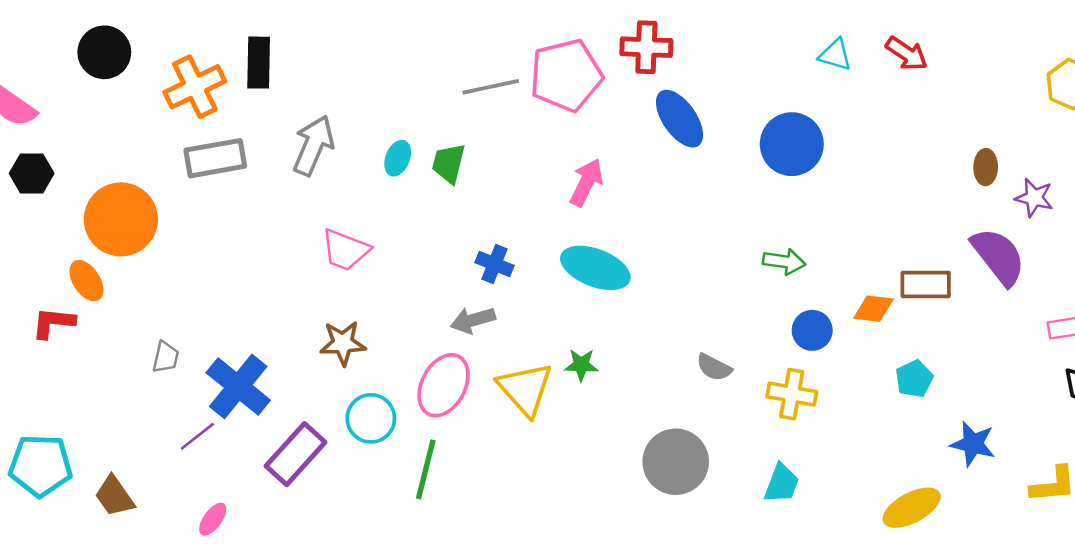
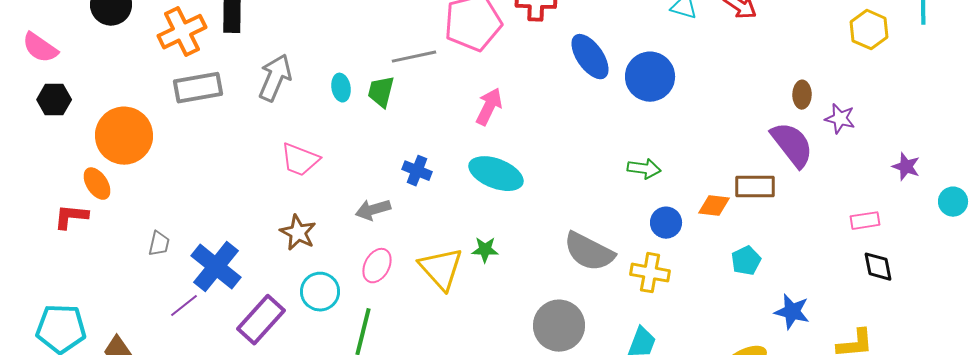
gray line: (491, 87) -> (414, 57), moved
blue ellipse: (680, 119) -> (590, 57), moved
cyan ellipse: (398, 158) -> (341, 88), turned -32
purple semicircle: (998, 256) -> (792, 145), moved
gray arrow: (473, 320) -> (373, 210), moved
brown star: (343, 343) -> (298, 233), turned 30
gray semicircle: (714, 367) -> (589, 252), size x1.8
pink ellipse: (444, 385) -> (377, 266), size x0.7

